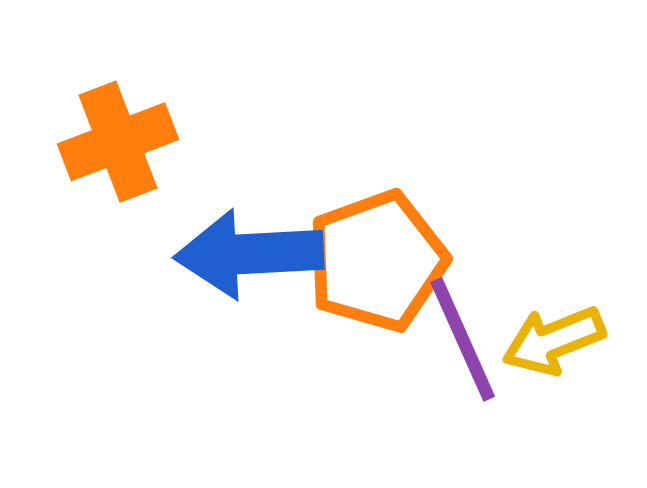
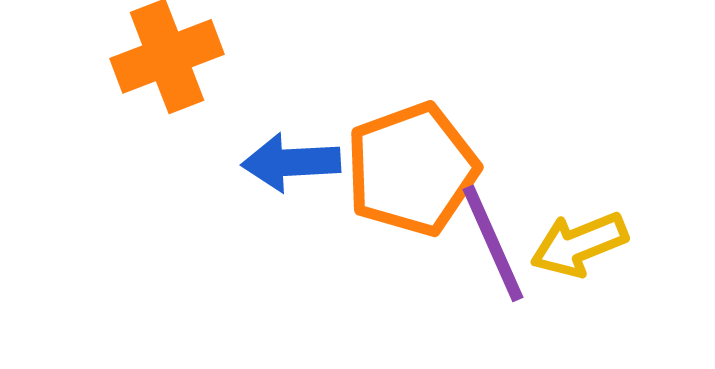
blue arrow: (249, 254) -> (291, 162), size x0.7

